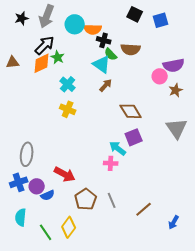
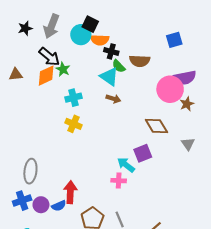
black square: (135, 14) -> (90, 24), moved
blue square: (161, 20) -> (174, 40), moved
black arrow: (45, 45) -> (49, 57), turned 85
pink circle: (160, 76) -> (170, 89), size x1.6
cyan cross: (68, 84) -> (73, 98), turned 35
brown arrow: (106, 85) -> (113, 99), turned 64
brown diamond: (131, 111) -> (156, 126), moved
gray triangle: (177, 128) -> (188, 144), size x0.6
red arrow: (65, 174) -> (70, 192), turned -115
blue semicircle: (48, 195) -> (59, 206), moved

